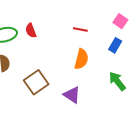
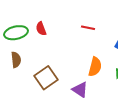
orange semicircle: (81, 59) -> (95, 67), moved

